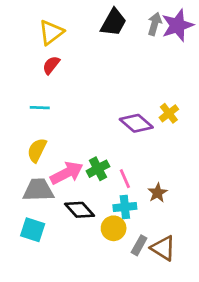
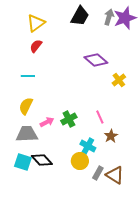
purple diamond: (136, 123) -> (96, 60), moved
pink arrow: (67, 173) -> (47, 122), size x0.6
pink line: (125, 179) -> (100, 117), moved
cyan cross: (125, 207) -> (88, 146), turned 35
black diamond: (79, 210) -> (42, 160), moved

